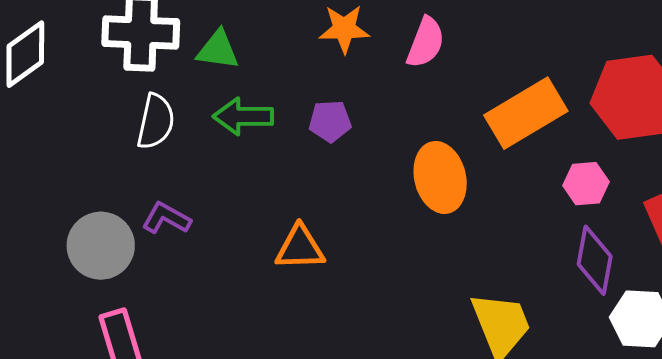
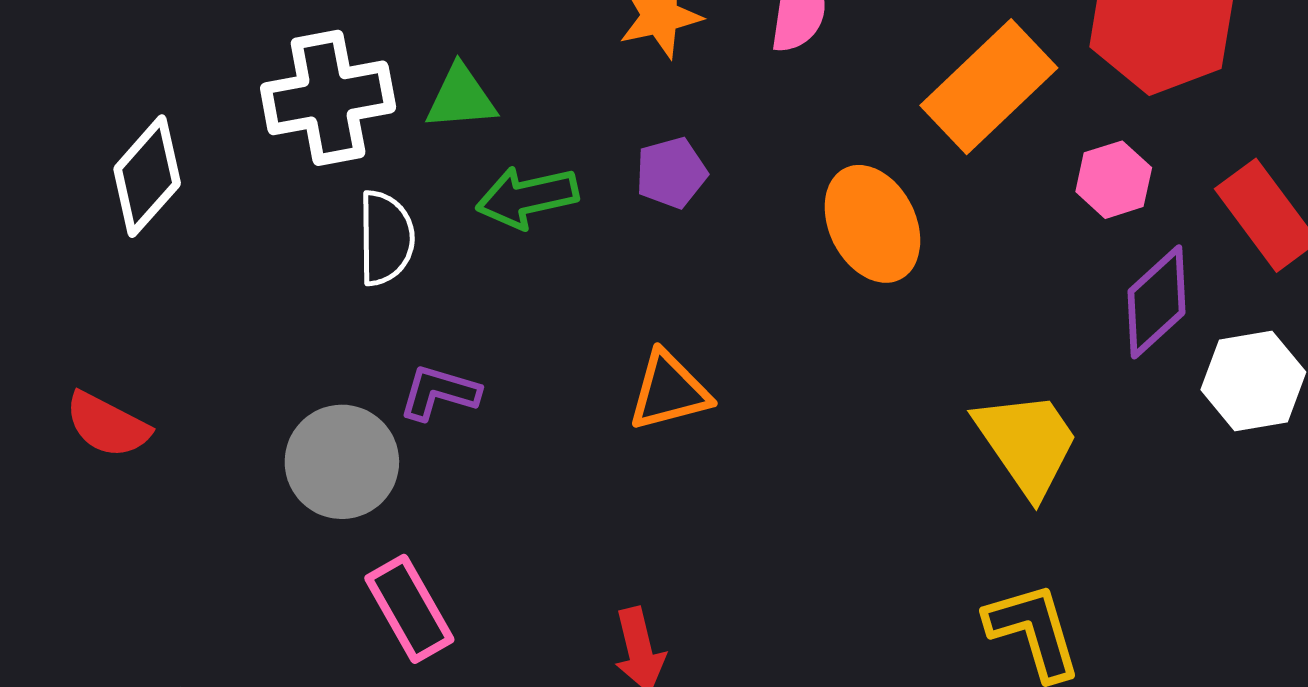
purple diamond: (595, 260) -> (1157, 302), turned 50

